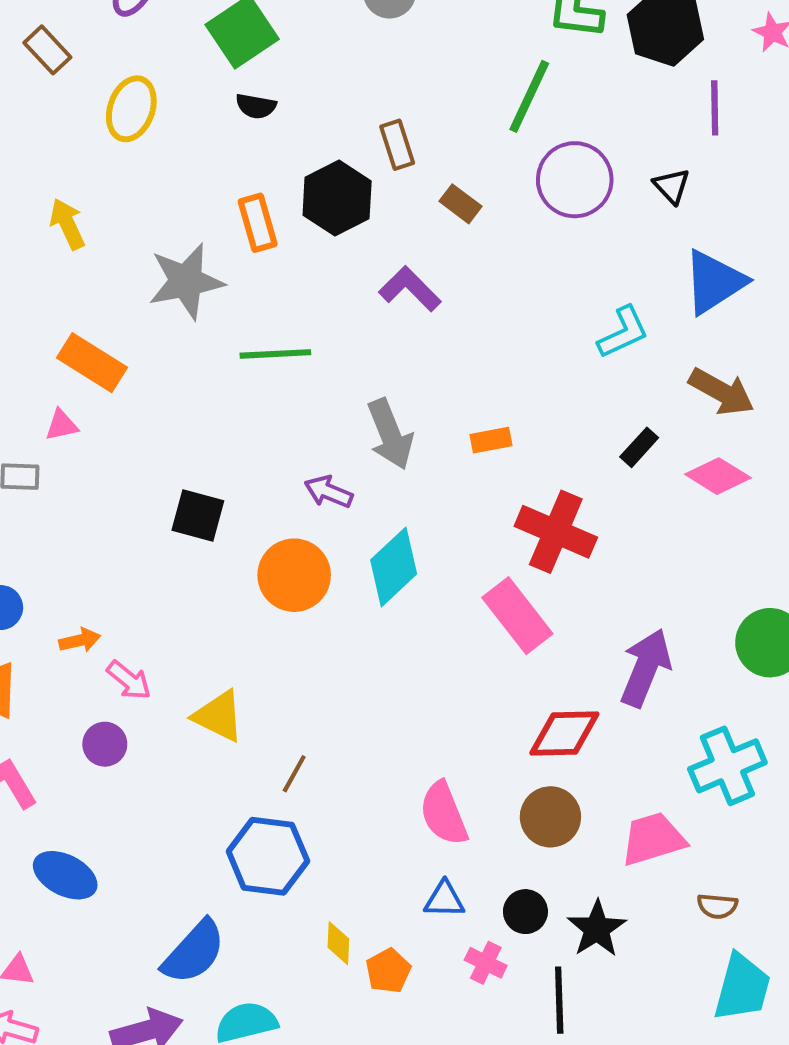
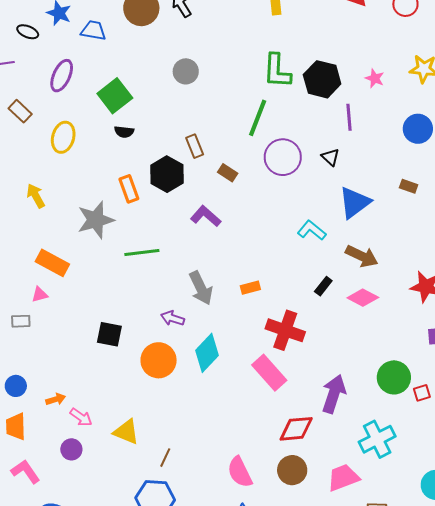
cyan L-shape: (623, 332) -> (312, 230), turned -112

